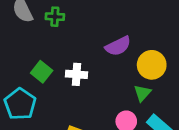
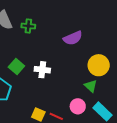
purple semicircle: (118, 46) -> (73, 38), moved
green triangle: (142, 93) -> (91, 86), turned -32

